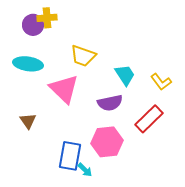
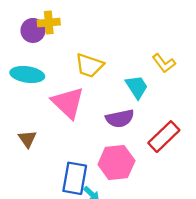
yellow L-shape: (161, 82) -> (164, 63), moved

